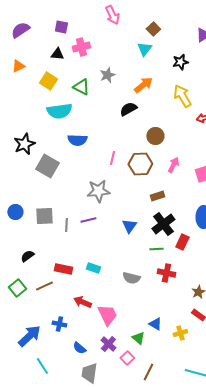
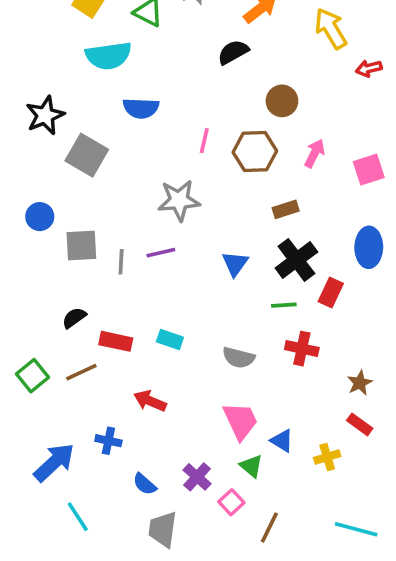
blue circle: (15, 212) -> (40, 217), moved
black semicircle: (27, 256) -> (74, 318), moved
pink trapezoid: (107, 315) -> (240, 421), moved

